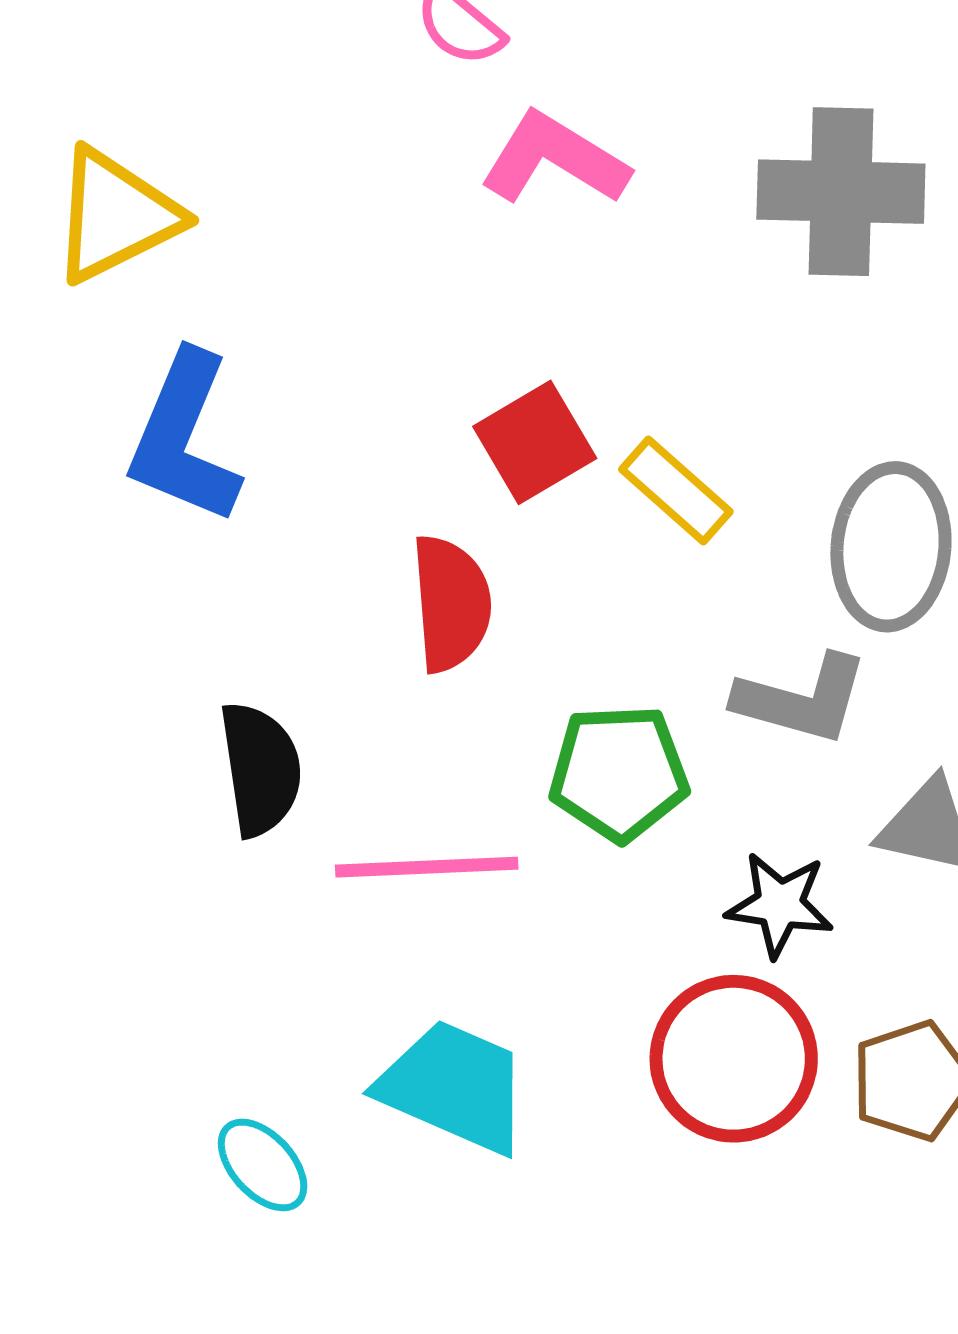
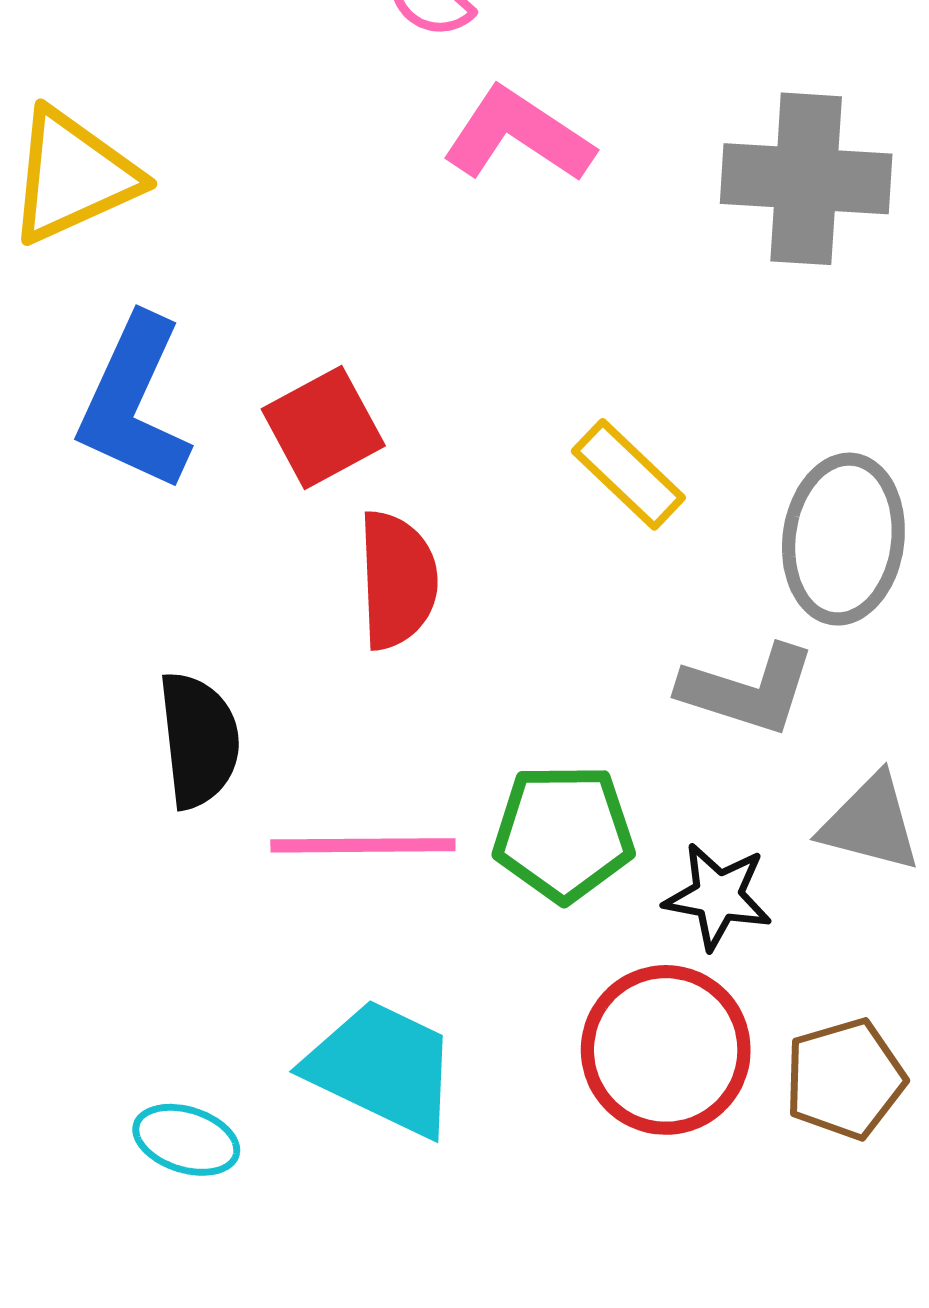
red square: (535, 442) -> (323, 427), moved
green pentagon: (619, 773) -> (564, 833), moved
cyan ellipse: (263, 1165) -> (186, 1140), turned -32

